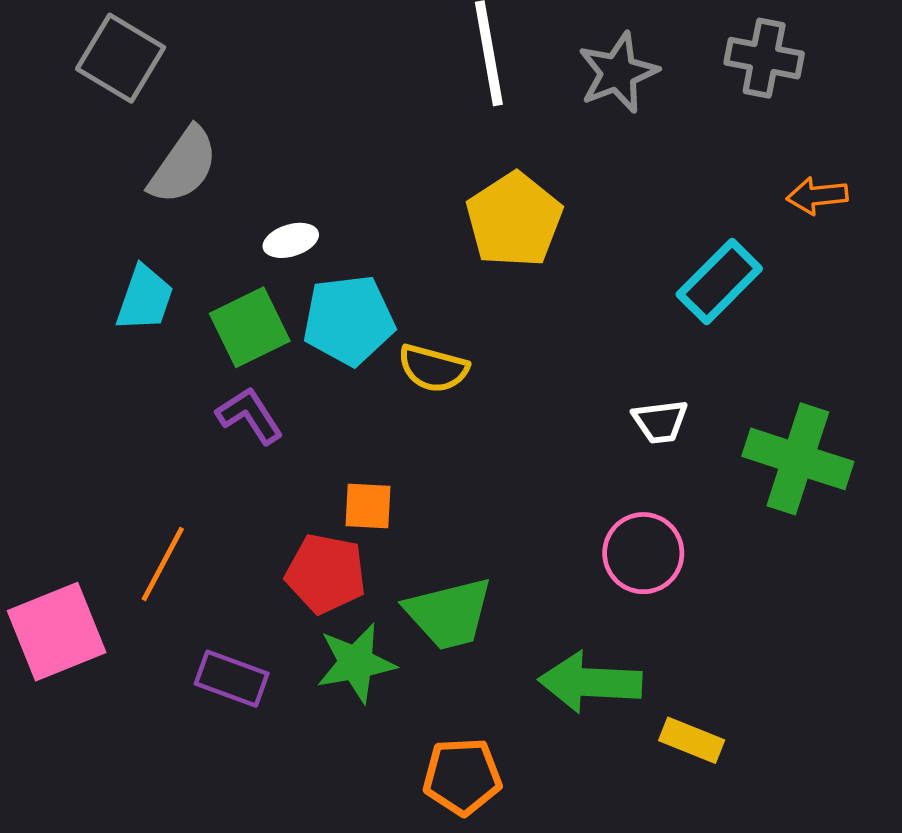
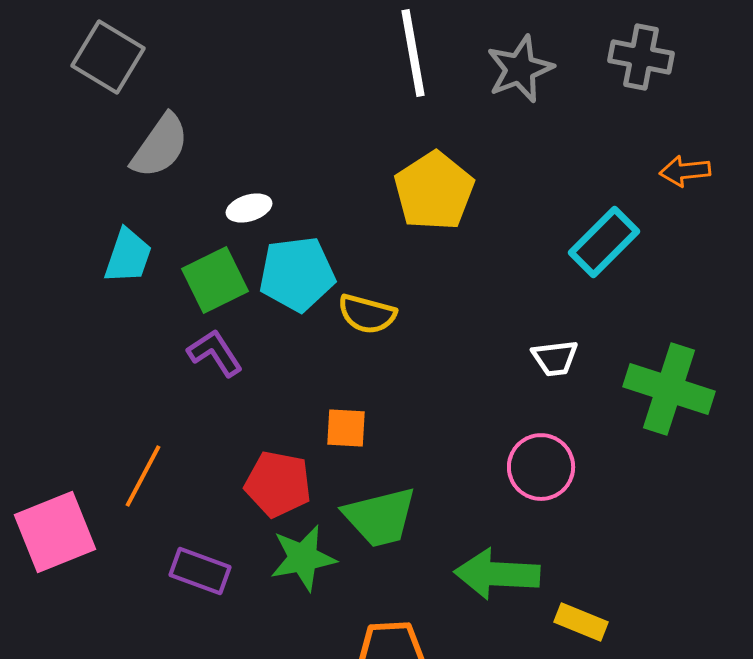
orange square: (368, 506) -> (346, 428), moved

